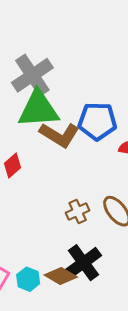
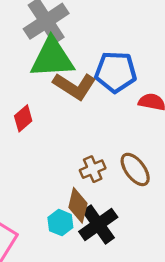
brown diamond: (61, 276) -> (78, 205), moved, turned 72
cyan hexagon: (28, 279) -> (60, 223), moved

